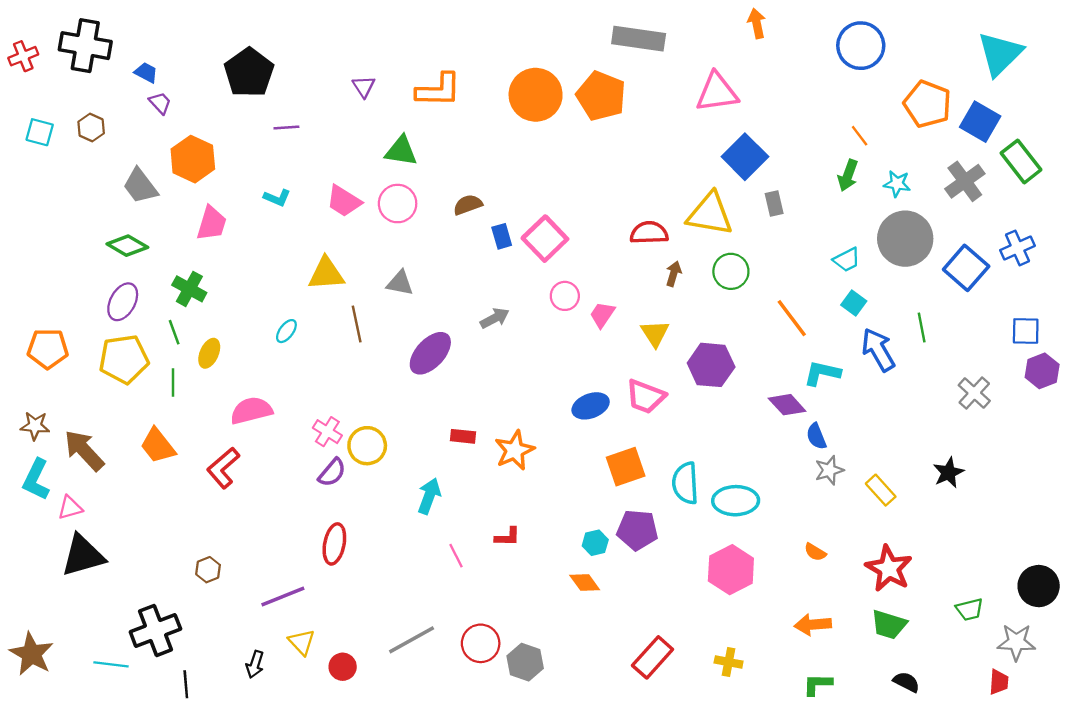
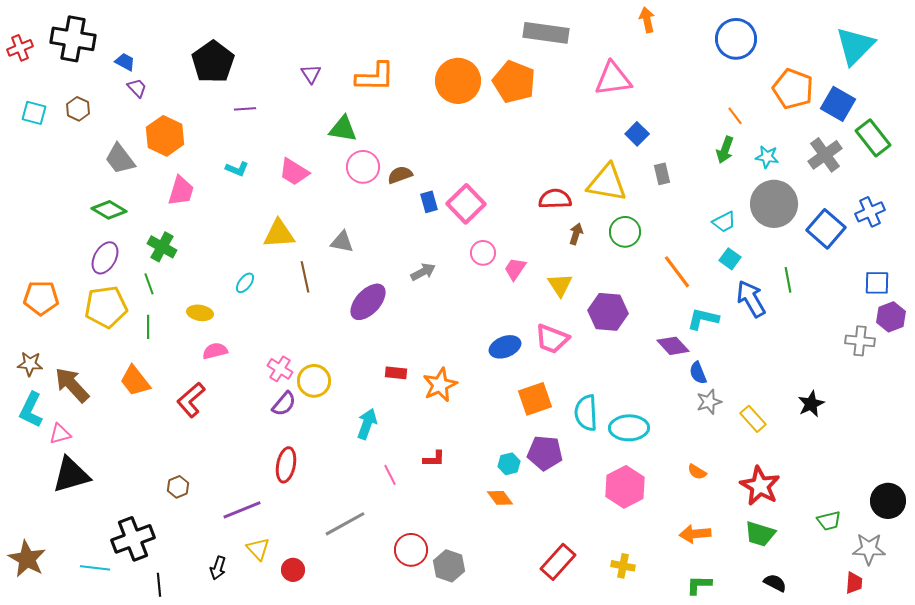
blue square: (745, 157) -> (637, 134), size x0.6
pink circle: (398, 204) -> (363, 167), moved
yellow ellipse: (209, 353) -> (200, 313), moved, turned 75
gray cross: (974, 393) -> (860, 341), moved, turned -36
pink semicircle: (251, 411) -> (215, 351), size x0.7
gray line: (412, 640) -> (345, 524), moved

